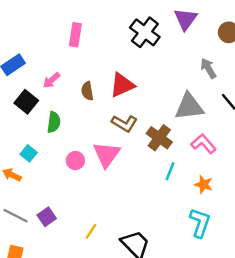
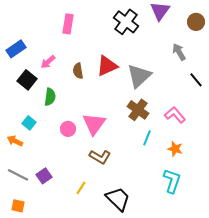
gray triangle: (189, 107) -> (139, 76), moved, turned -36
brown L-shape: (124, 123) -> (100, 157), moved

